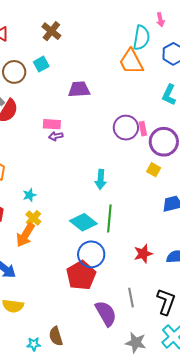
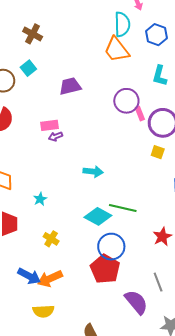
purple circle: (126, 128) -> (126, 101), moved
cyan arrow: (101, 179) -> (93, 172), moved, turned -78
yellow cross: (33, 218) -> (51, 239), moved
green line: (109, 218) -> (123, 208), turned -72
orange arrow: (25, 235) -> (50, 279), moved, turned 45

